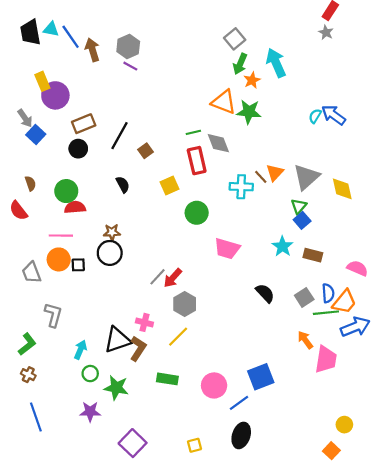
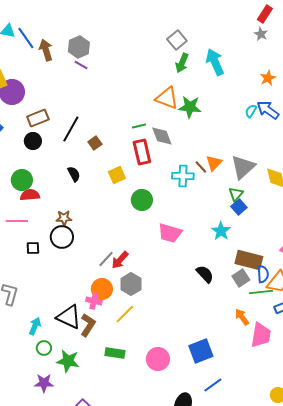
orange star: (252, 80) -> (268, 78), moved
brown rectangle: (313, 255) -> (249, 260), moved, size x1.5
orange circle: (59, 259) -> (102, 289), moved
black triangle: (117, 340) -> (69, 317), turned 44
blue line: (239, 403) -> (213, 385), moved

